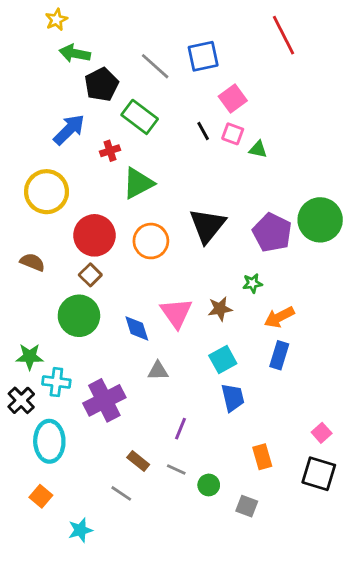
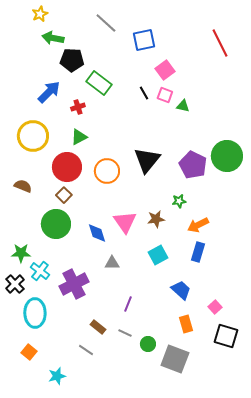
red line: (283, 35) -> (220, 43), moved
gray line: (155, 66) -> (106, 23), moved
black pentagon: (102, 84) -> (72, 60), turned 30
green triangle: (138, 183) -> (79, 137), moved, size x0.7
cyan cross: (56, 382) -> (40, 271), turned 30
blue trapezoid: (233, 398) -> (181, 290), moved, turned -35
pink square: (322, 433) -> (215, 307), moved
gray square: (247, 506) -> (175, 359), size x1.8

